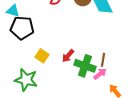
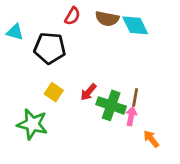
black pentagon: (22, 28) -> (50, 48), moved
pink arrow: (100, 74) -> (131, 116), turned -40

